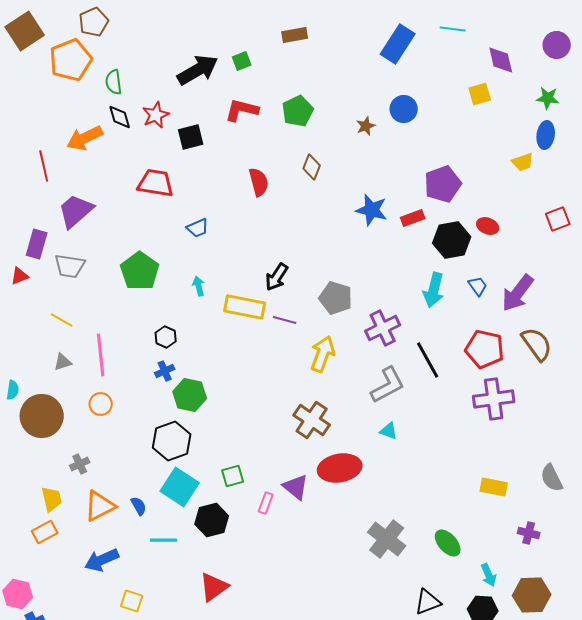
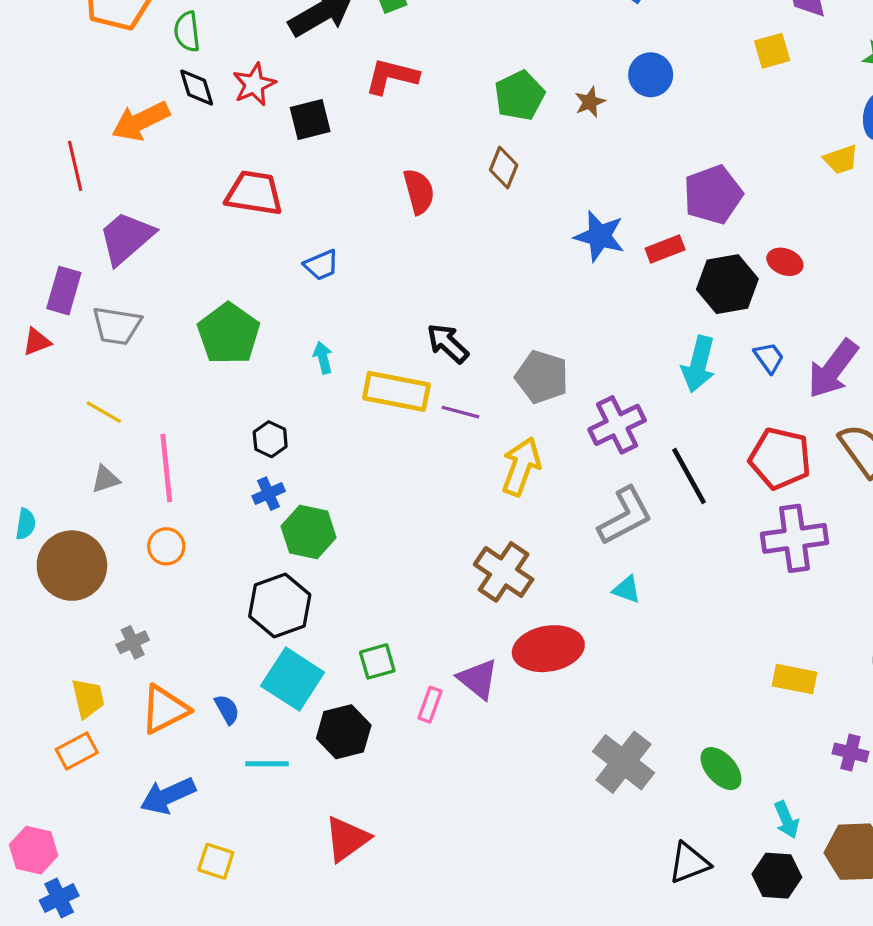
green pentagon: (298, 111) -> (520, 96), moved
black arrow: (277, 277) -> (448, 343), turned 100

